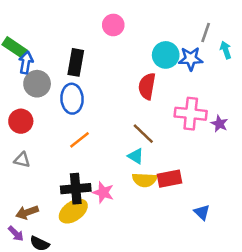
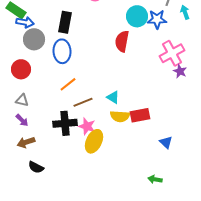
blue arrow: (26, 62) -> (25, 22), turned 90
pink cross: (191, 114) -> (172, 53), moved, turned -35
brown line: (143, 134) -> (83, 102), moved, turned -66
yellow ellipse: (73, 211) -> (94, 141), moved, turned -30
purple arrow: (16, 234) -> (22, 120), moved

